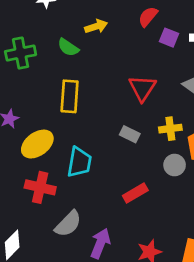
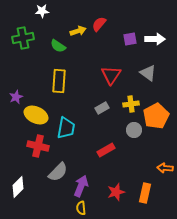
red semicircle: (148, 17) -> (99, 24), moved
purple square: (169, 38) -> (130, 39), turned -32
green cross: (21, 53) -> (23, 38), moved
gray rectangle: (130, 134) -> (102, 108), turned -56
yellow ellipse: (37, 144) -> (36, 115), turned 60

